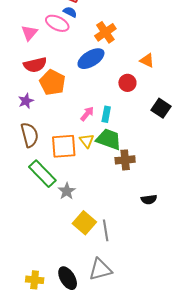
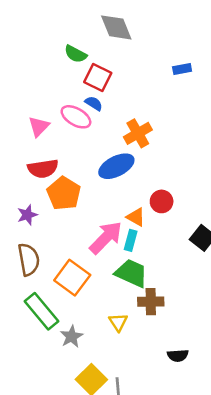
orange triangle: (147, 60) -> (136, 217), moved
pink arrow: (87, 114) -> (106, 238), size x1.8
yellow triangle: (87, 141) -> (118, 322), moved
orange square: (64, 146) -> (72, 278), turned 36

